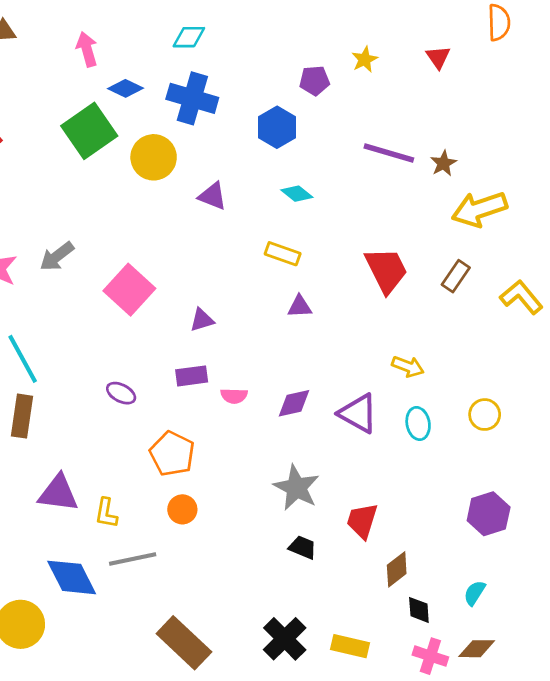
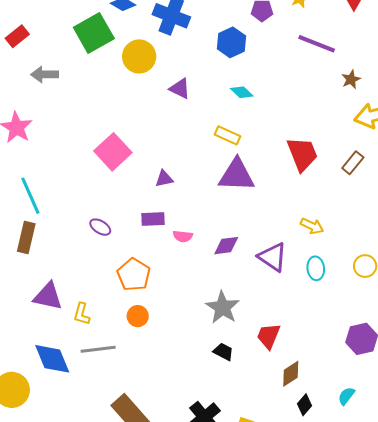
purple line: (389, 153) -> (317, 44), moved
gray arrow: (57, 256) -> (45, 74), moved, turned 32
purple triangle: (300, 307) -> (237, 175), size x2.0
black diamond: (419, 610) -> (305, 405), turned 40

